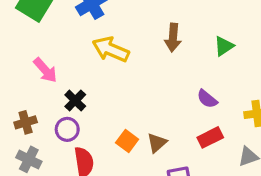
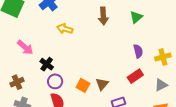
yellow arrow: (111, 49) -> (65, 29), size x0.7
purple semicircle: (207, 99) -> (138, 51), moved, turned -136
purple circle: (67, 129) -> (55, 81), moved

